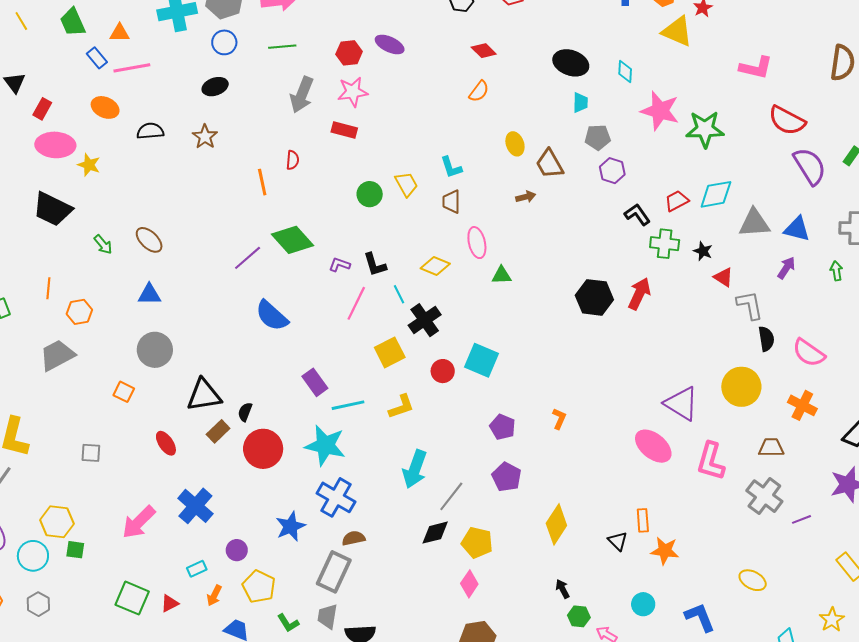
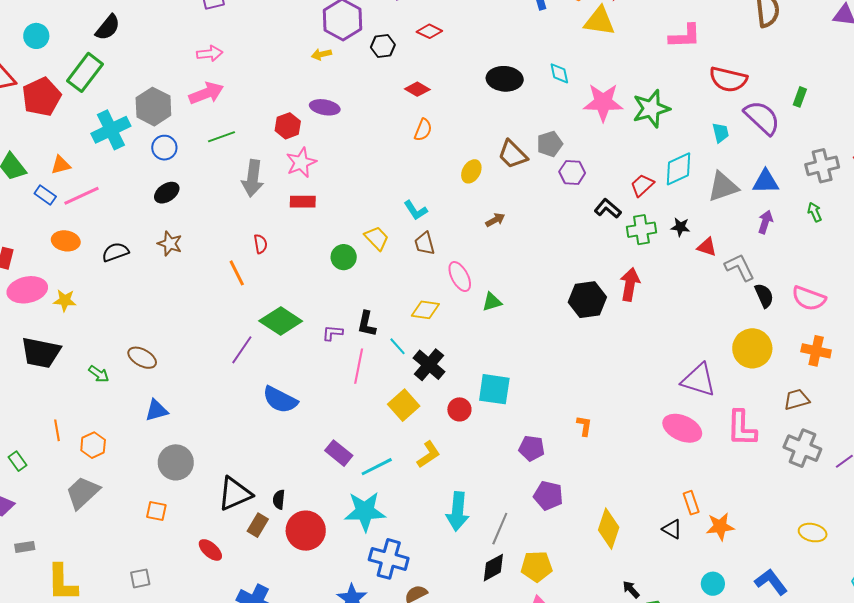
cyan trapezoid: (580, 103) -> (721, 133), moved
yellow ellipse: (515, 144) -> (471, 171), turned 65
brown trapezoid: (550, 164) -> (513, 154), moved
black L-shape: (375, 265) -> (367, 324), turned 44

